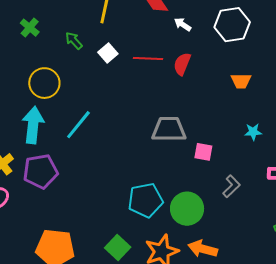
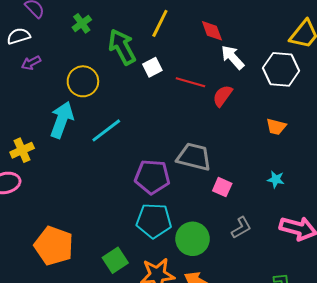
white arrow: (183, 24) -> (233, 57), size x1.5
green arrow: (74, 41) -> (122, 47), size x1.8
purple pentagon: (41, 171) -> (152, 177), moved

